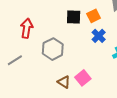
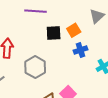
blue cross: (99, 36) -> (80, 50), turned 32

